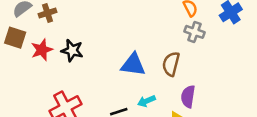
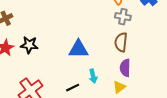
brown semicircle: (171, 64) -> (121, 42), moved
cyan arrow: (146, 101) -> (93, 76), turned -72

